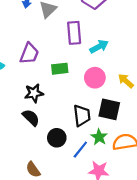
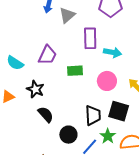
cyan arrow: (99, 47) -> (112, 52), turned 36
black star: (34, 93) -> (35, 89), moved, turned 30

